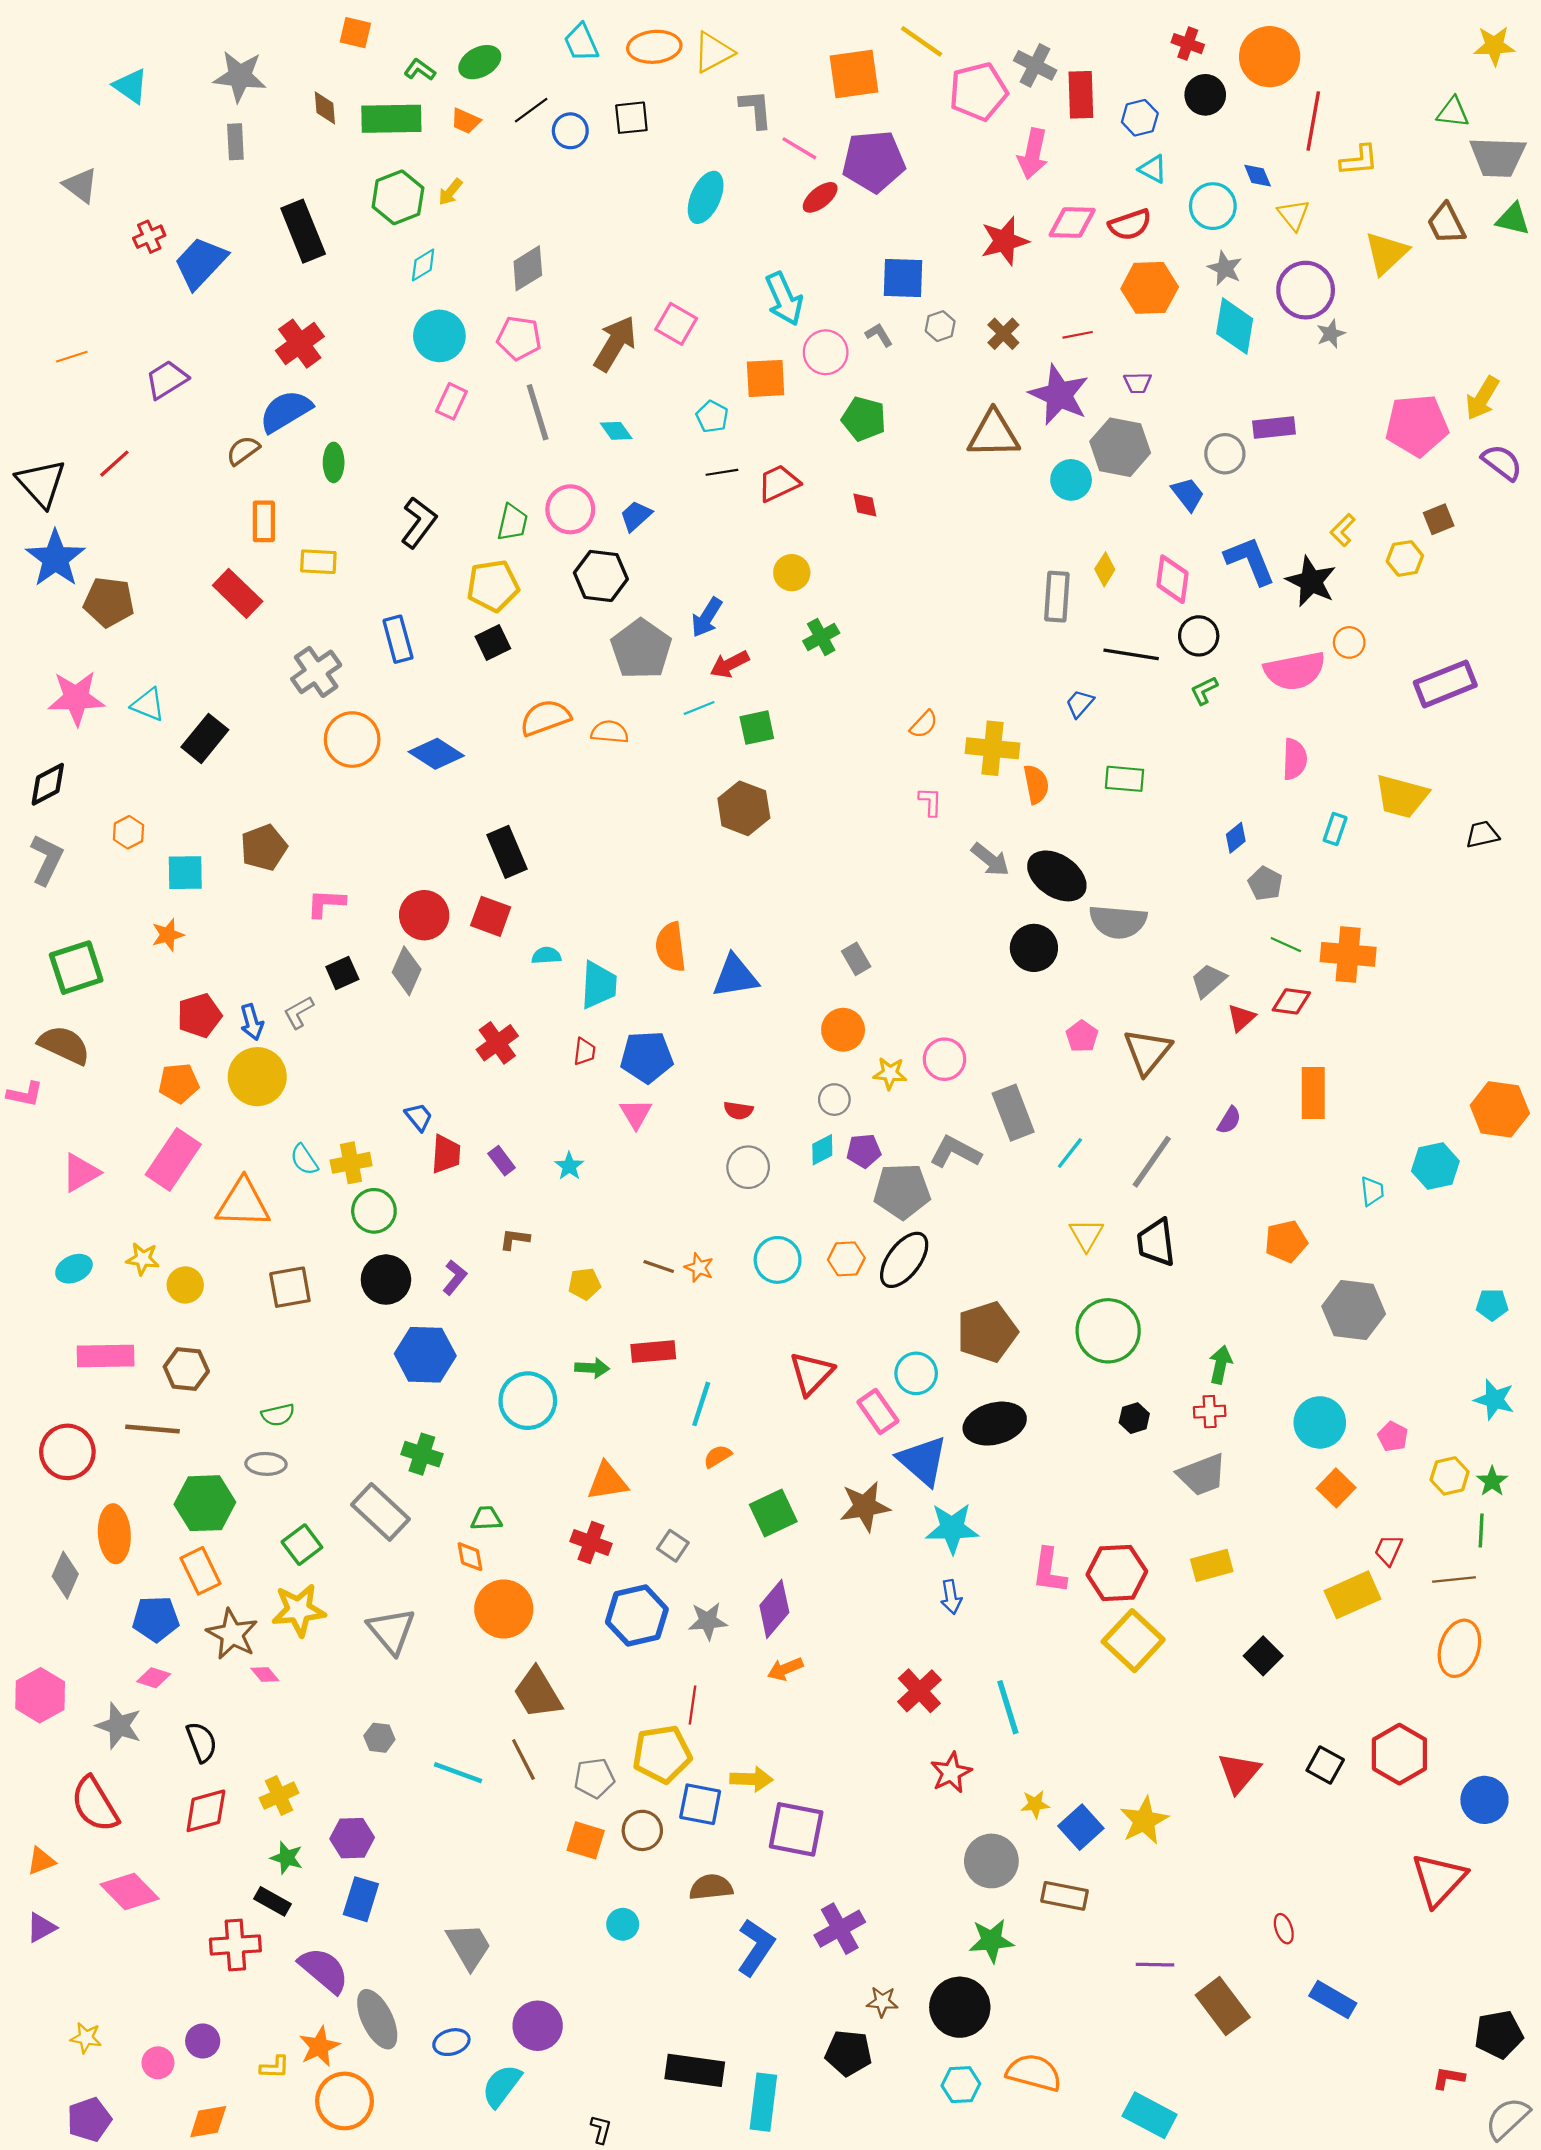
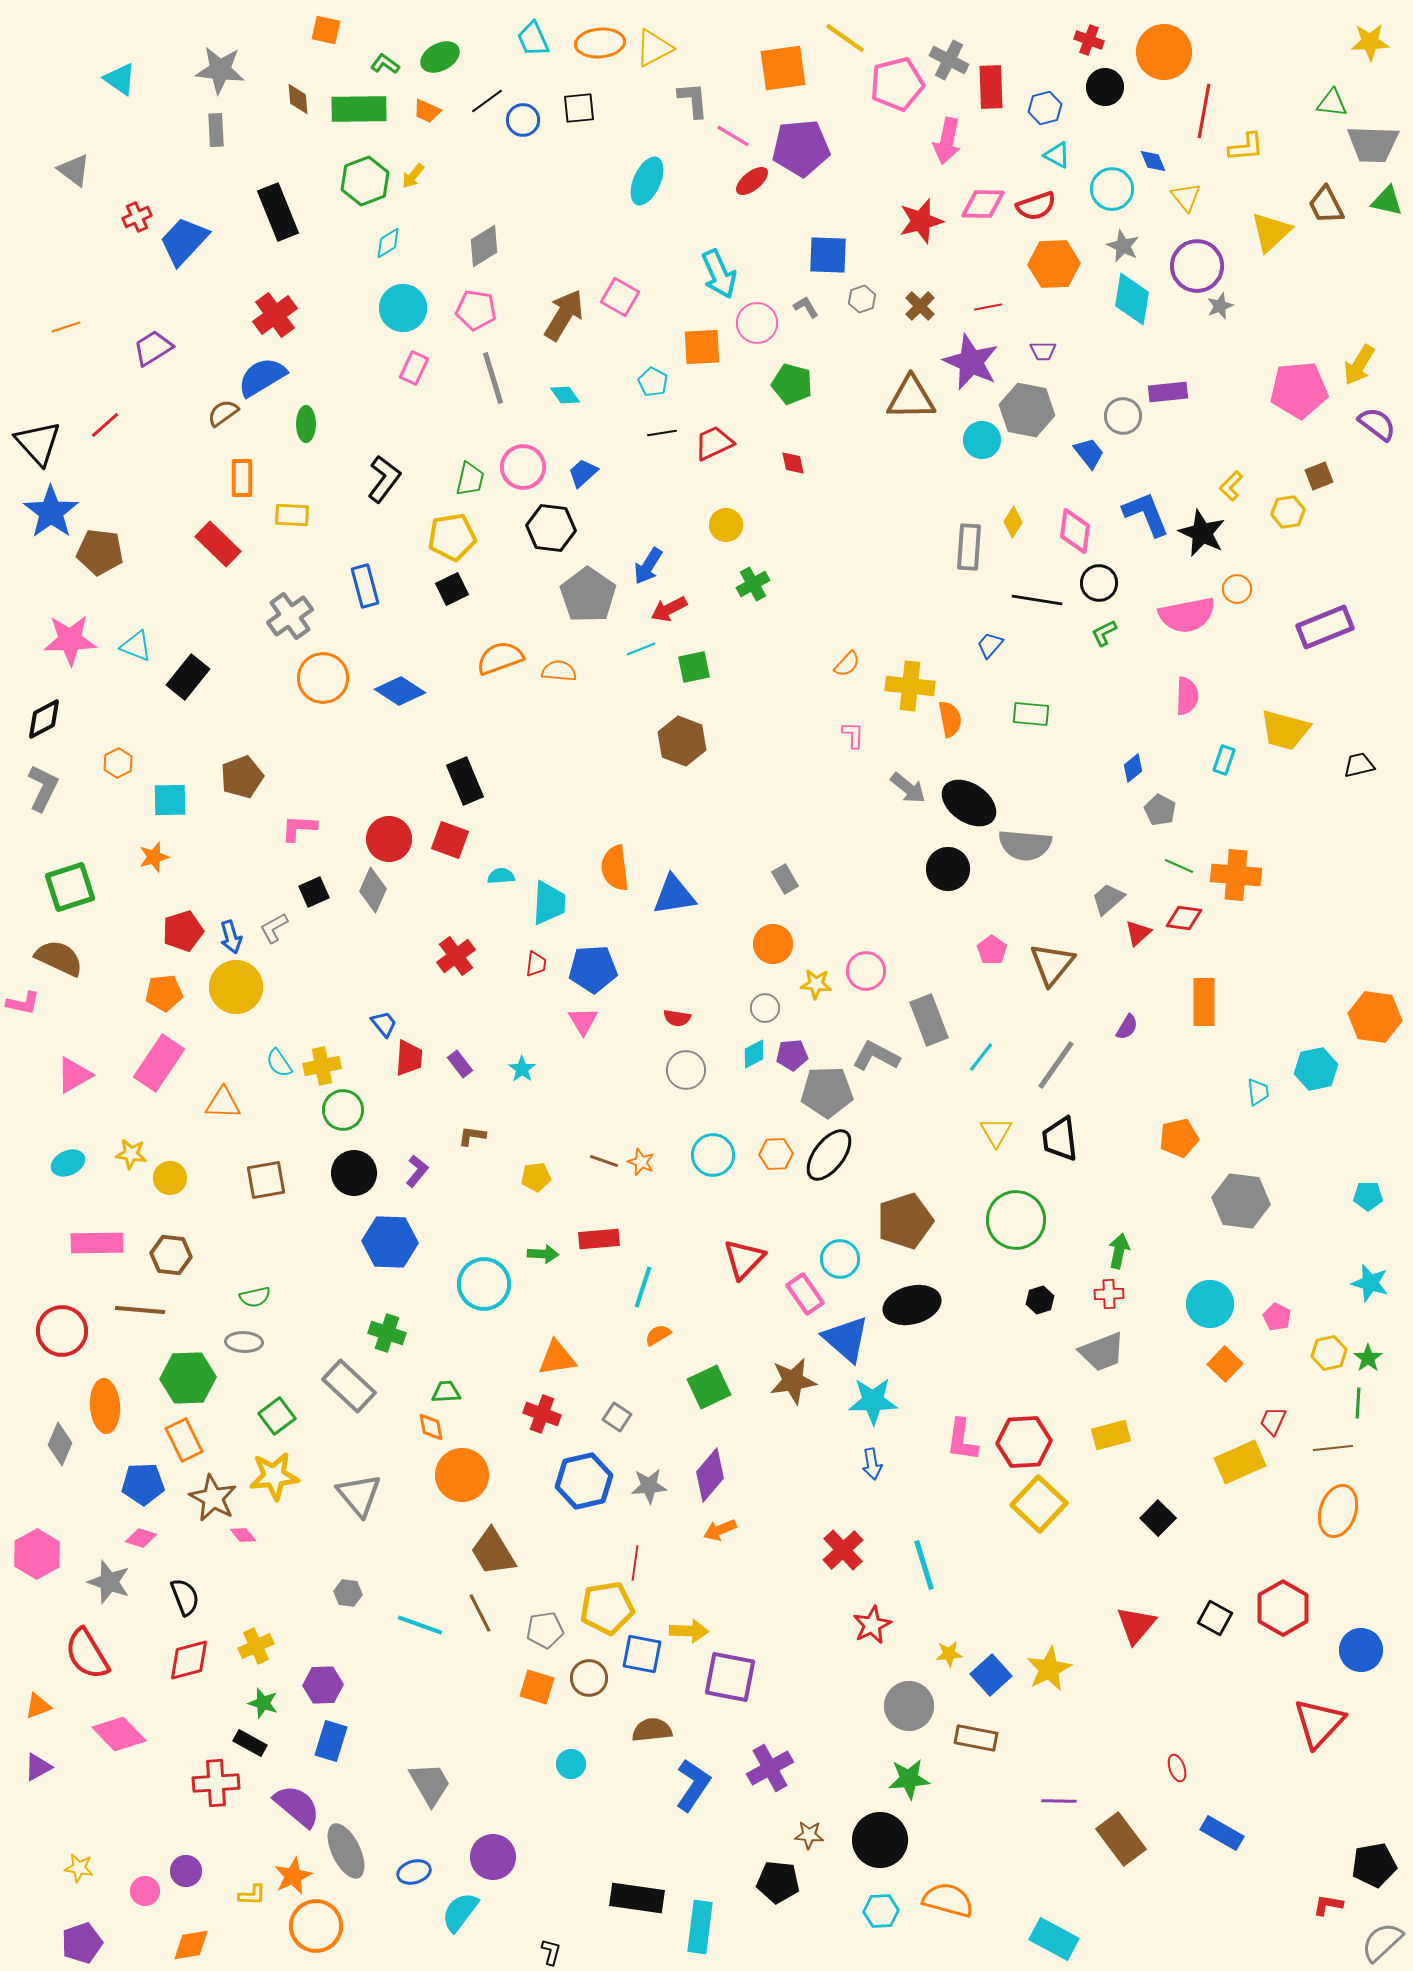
orange triangle: (243, 1203) -> (223, 1103), size x0.7

